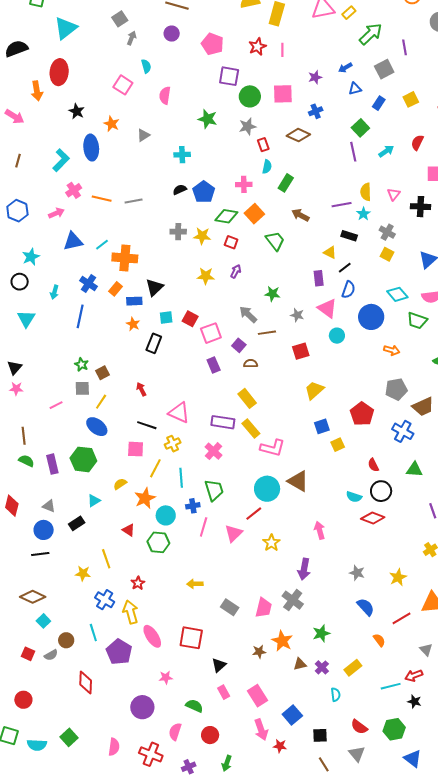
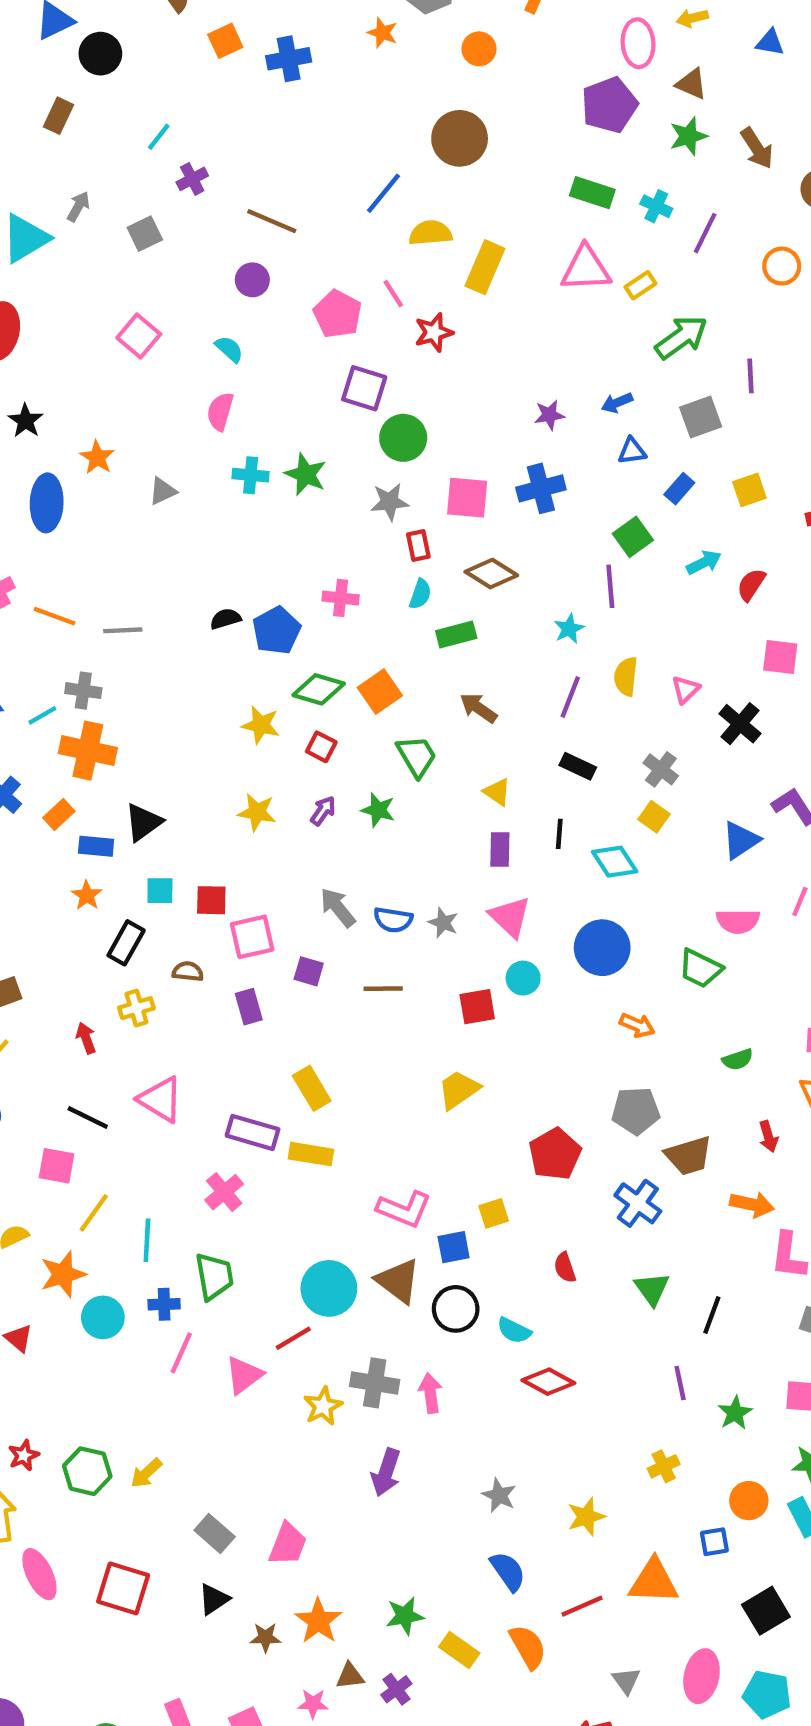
gray arrow: (132, 38) -> (78, 206), moved
pink line: (282, 50) -> (393, 294), moved, turned -40
cyan semicircle: (146, 66) -> (229, 349), moved, turned -40
pink square: (123, 85) -> (139, 336), moved
pink square: (283, 94) -> (467, 498), moved
blue cross: (316, 111) -> (541, 488), size x1.5
brown diamond: (298, 135) -> (491, 574), moved
cyan arrow: (386, 151) -> (704, 562), moved
cyan cross: (182, 155) -> (251, 475), moved
green rectangle: (286, 183) -> (456, 634), turned 36
pink cross: (244, 184) -> (341, 598), moved
purple line: (342, 205) -> (570, 697), turned -66
black cross: (421, 207) -> (740, 724), turned 30
cyan star: (363, 214) -> (569, 629), moved
gray cross: (178, 232) -> (83, 691), moved
yellow triangle: (330, 252) -> (497, 792), moved
black line: (345, 268) -> (559, 834), turned -56
blue semicircle: (348, 290) -> (393, 920), moved, turned 72
green star: (272, 294) -> (378, 810), moved
cyan diamond: (397, 294) -> (615, 862), moved
red square: (190, 319) -> (211, 900), turned -35
brown line: (267, 333) -> (383, 989), moved
purple square: (239, 345) -> (309, 971), turned -32
red square: (301, 351) -> (477, 1007), moved
brown semicircle: (251, 363) -> (188, 971), moved
blue square: (322, 426) -> (454, 1247), moved
yellow rectangle: (251, 429) -> (311, 1154), turned -48
yellow cross: (173, 444) -> (136, 1008), moved
pink L-shape: (273, 448) -> (404, 1209), moved
green triangle: (414, 470) -> (652, 1289), turned 42
black circle: (381, 491) -> (456, 1309), moved
green hexagon: (158, 542) -> (87, 1471), moved
yellow arrow: (195, 584) -> (146, 1473), turned -49
gray cross: (293, 600) -> (375, 1383), moved, turned -35
orange semicircle: (379, 640) -> (528, 1647), size x1.5
black triangle: (219, 665) -> (214, 1599), moved
yellow rectangle: (353, 668) -> (459, 1650), moved, turned 66
pink star: (166, 677) -> (313, 1704), moved

